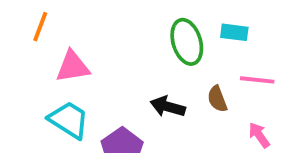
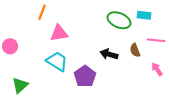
green ellipse: (187, 42) -> (119, 20), turned -50

